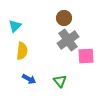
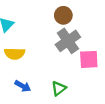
yellow semicircle: (22, 51) -> (15, 54), turned 84
green triangle: (60, 81) -> (59, 88), turned 32

